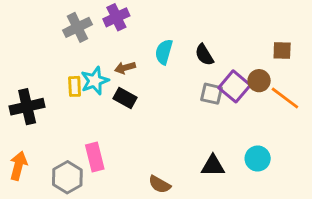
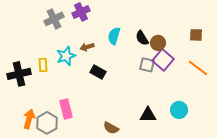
brown circle: (259, 81) -> (158, 43), moved
yellow rectangle: (75, 86) -> (43, 65), moved
black rectangle: (125, 98) -> (98, 72), moved
orange arrow: (18, 166) -> (29, 119), moved

